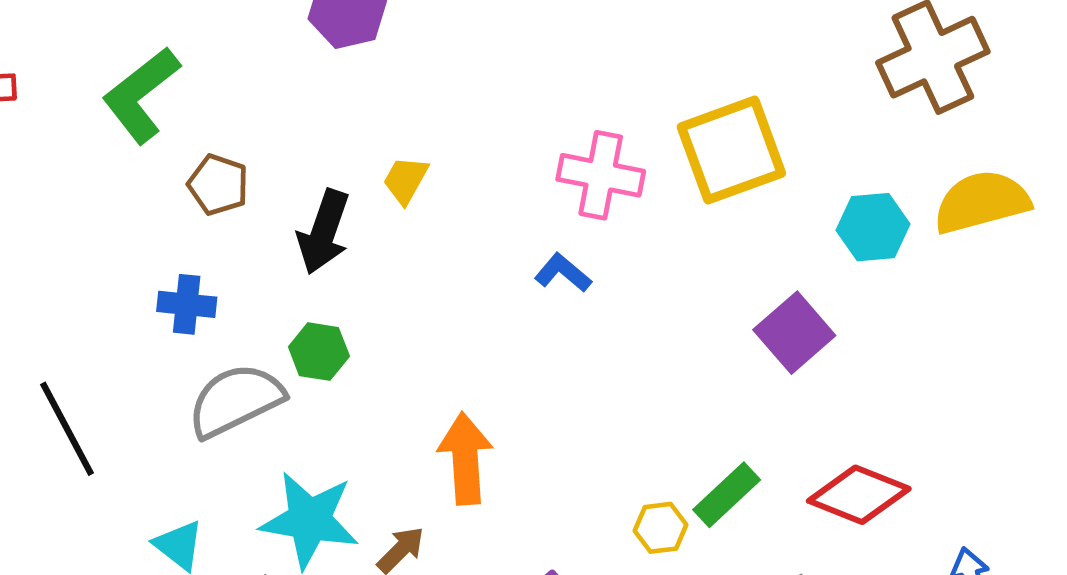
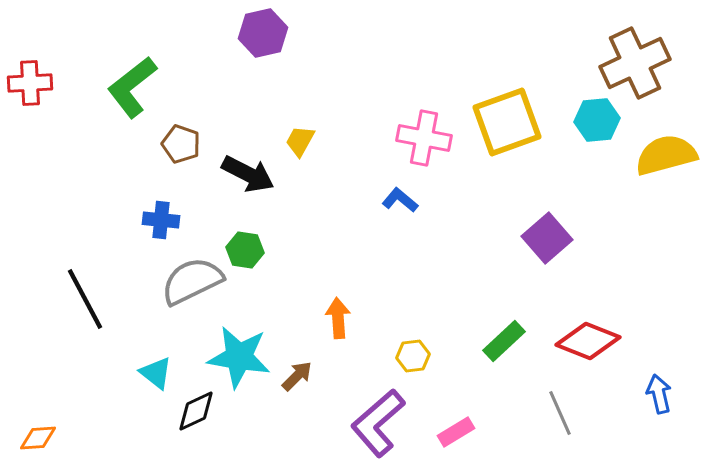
cyan hexagon: (873, 227) -> (597, 120), moved
black arrow: (324, 232) -> (248, 174), turned -82
orange arrow: (465, 459) -> (338, 318), size x0.7
yellow hexagon: (661, 528) -> (413, 356), moved

